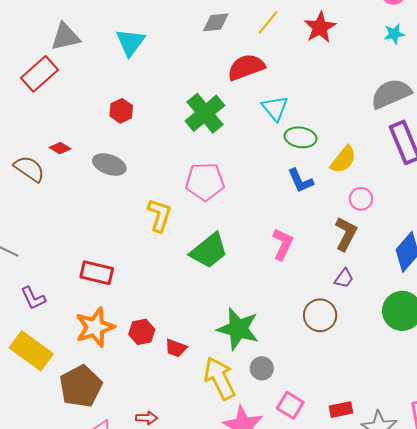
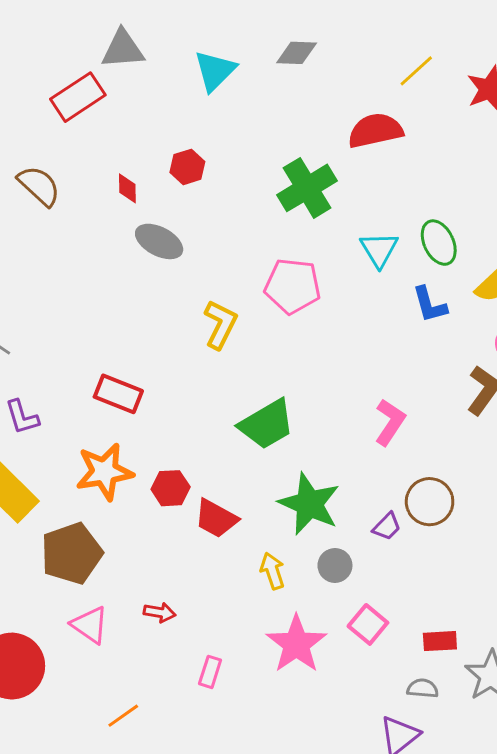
gray diamond: (216, 22) -> (297, 53), moved
cyan triangle: (275, 108) -> (379, 249), moved
green ellipse: (300, 137) -> (439, 243), turned 48
red diamond: (60, 148) -> (127, 188), moved, turned 50
brown semicircle: (29, 169) -> (39, 186), moved
pink L-shape: (283, 244) -> (390, 422), moved
green trapezoid: (209, 251) -> (267, 424), moved
purple trapezoid: (344, 278) -> (387, 526), moved
red trapezoid: (176, 348) -> (216, 518), size x1.4
yellow arrow: (220, 378) -> (272, 571), size x0.6

